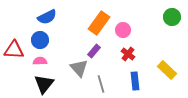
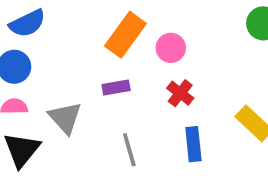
purple rectangle: (94, 51) -> (116, 88), turned 40
gray triangle: (79, 68) -> (65, 118), moved

